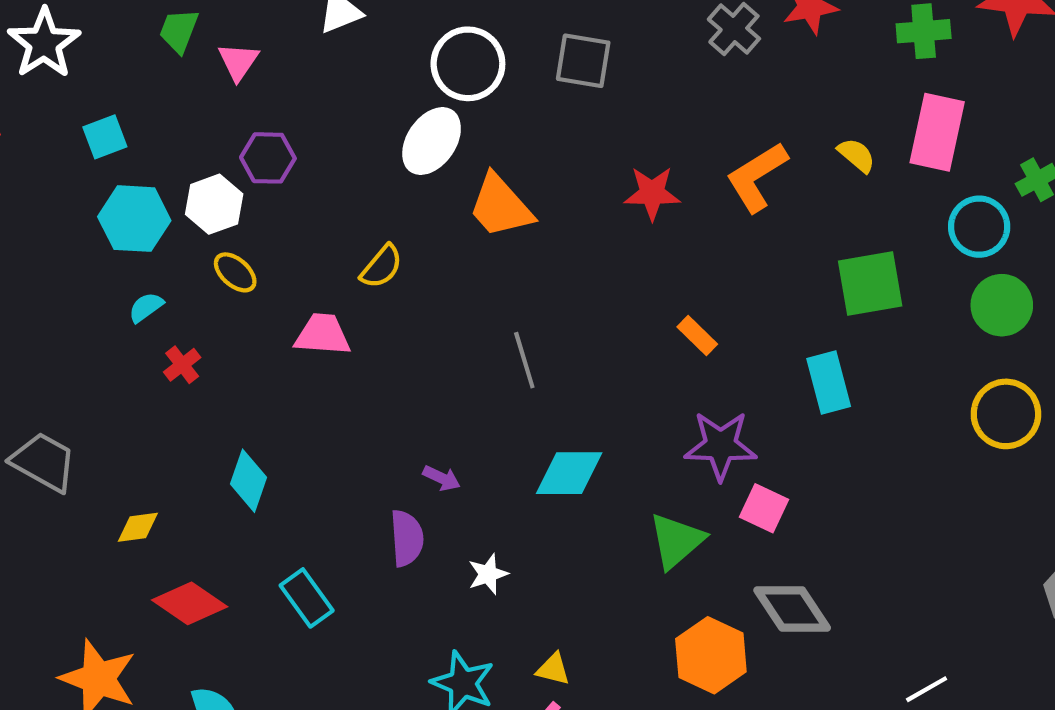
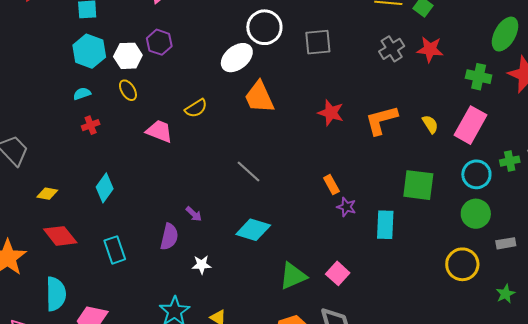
gray square: (583, 61) -> (318, 42), turned -32
gray line: (524, 360) -> (248, 171), turned -48
purple star: (721, 445) -> (346, 207), moved, size x0.6

